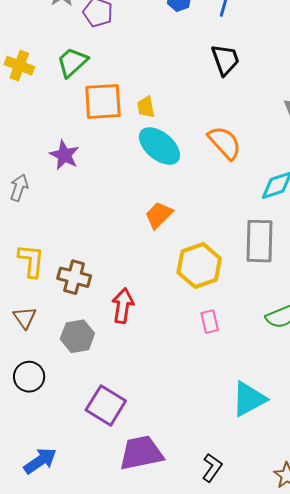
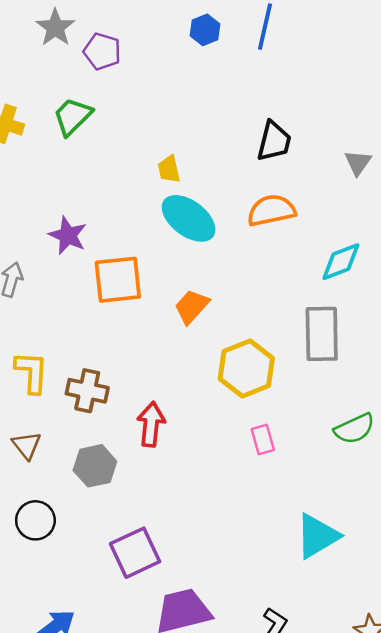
black trapezoid: (225, 60) -> (274, 141), moved, turned 36
orange square: (103, 101) -> (118, 280), moved
orange semicircle: (225, 143) -> (271, 210), turned -57
purple square: (106, 405) -> (135, 553), turned 36

